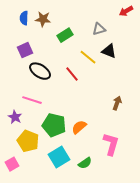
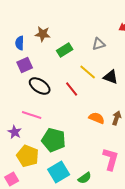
blue semicircle: (24, 18) -> (20, 43), moved
black triangle: (109, 51) -> (111, 77), moved
orange semicircle: (79, 127) -> (97, 118), moved, turned 63

